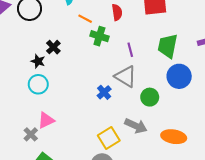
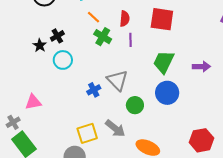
purple line: (130, 50) -> (131, 40), moved
cyan circle: (38, 84) -> (63, 60), moved
gray cross: (31, 134) -> (13, 122), moved

